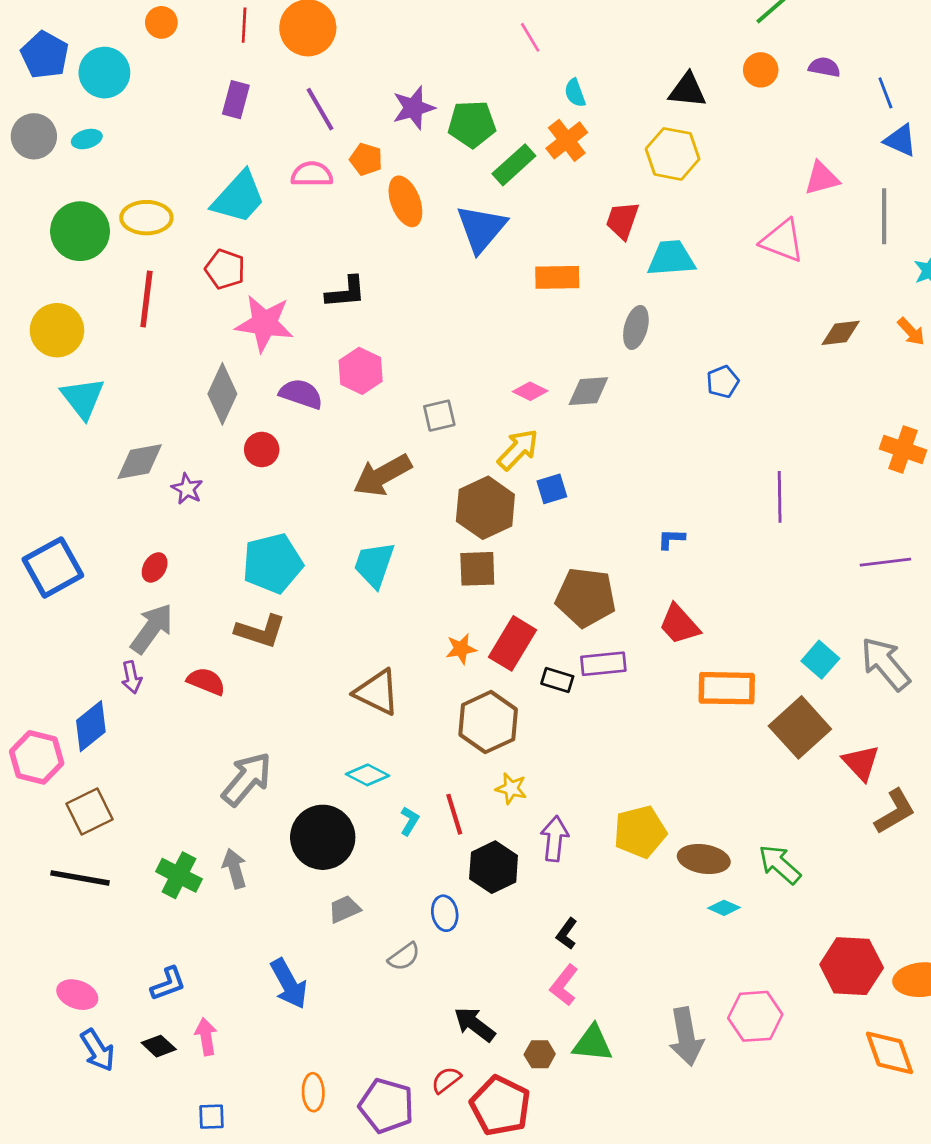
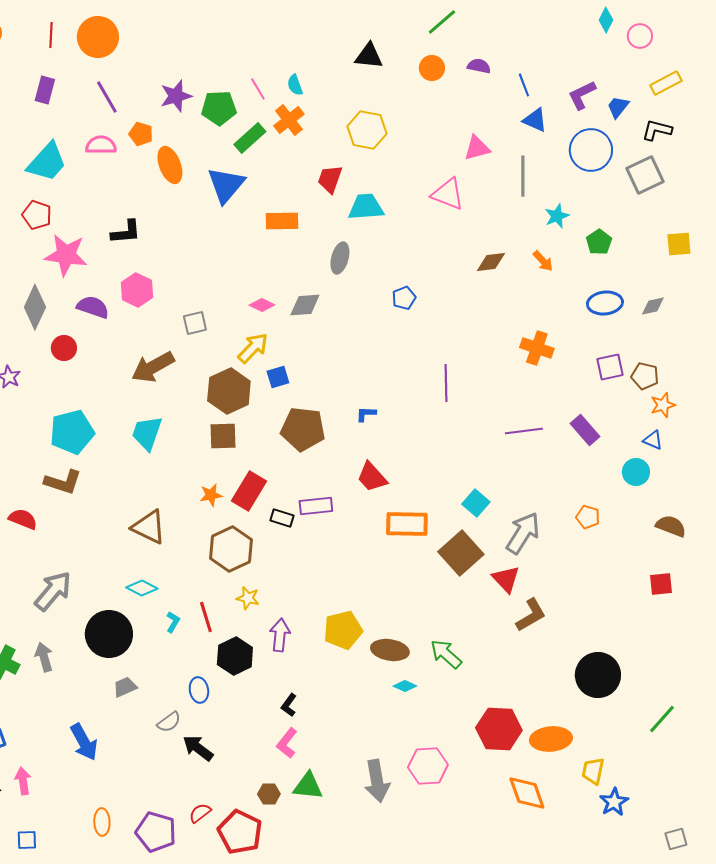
pink line: (530, 37) -> (258, 89), moved
black triangle: (687, 90) -> (369, 56), moved
brown pentagon: (586, 597) -> (303, 429), moved
gray arrow: (885, 664) -> (523, 533), moved, turned 72
black arrow: (475, 1024) -> (198, 748), moved

